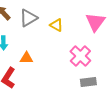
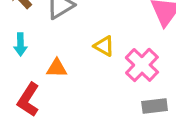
yellow triangle: (56, 25) -> (104, 46), moved

